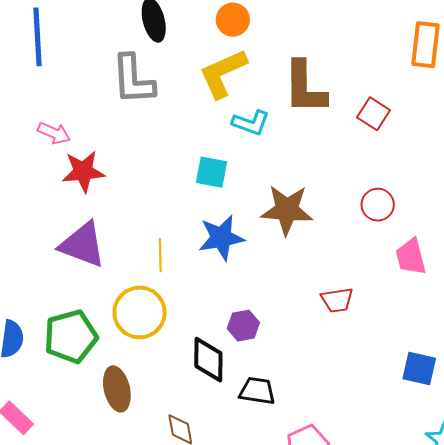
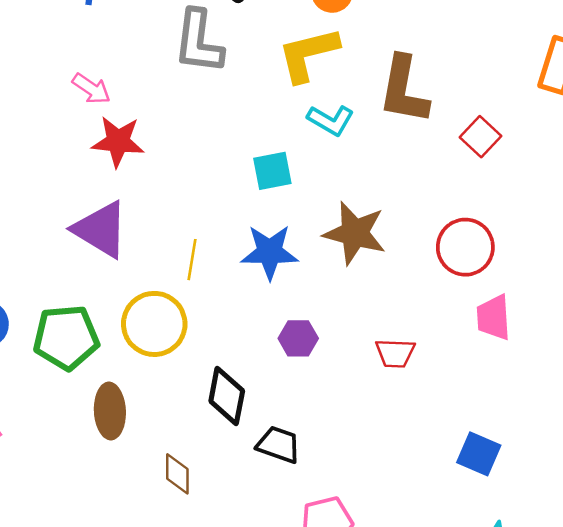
cyan square: (212, 172) -> (272, 171), turned -32
red circle: (378, 205) -> (465, 247), size x1.4
purple hexagon: (243, 326) -> (298, 338), moved

